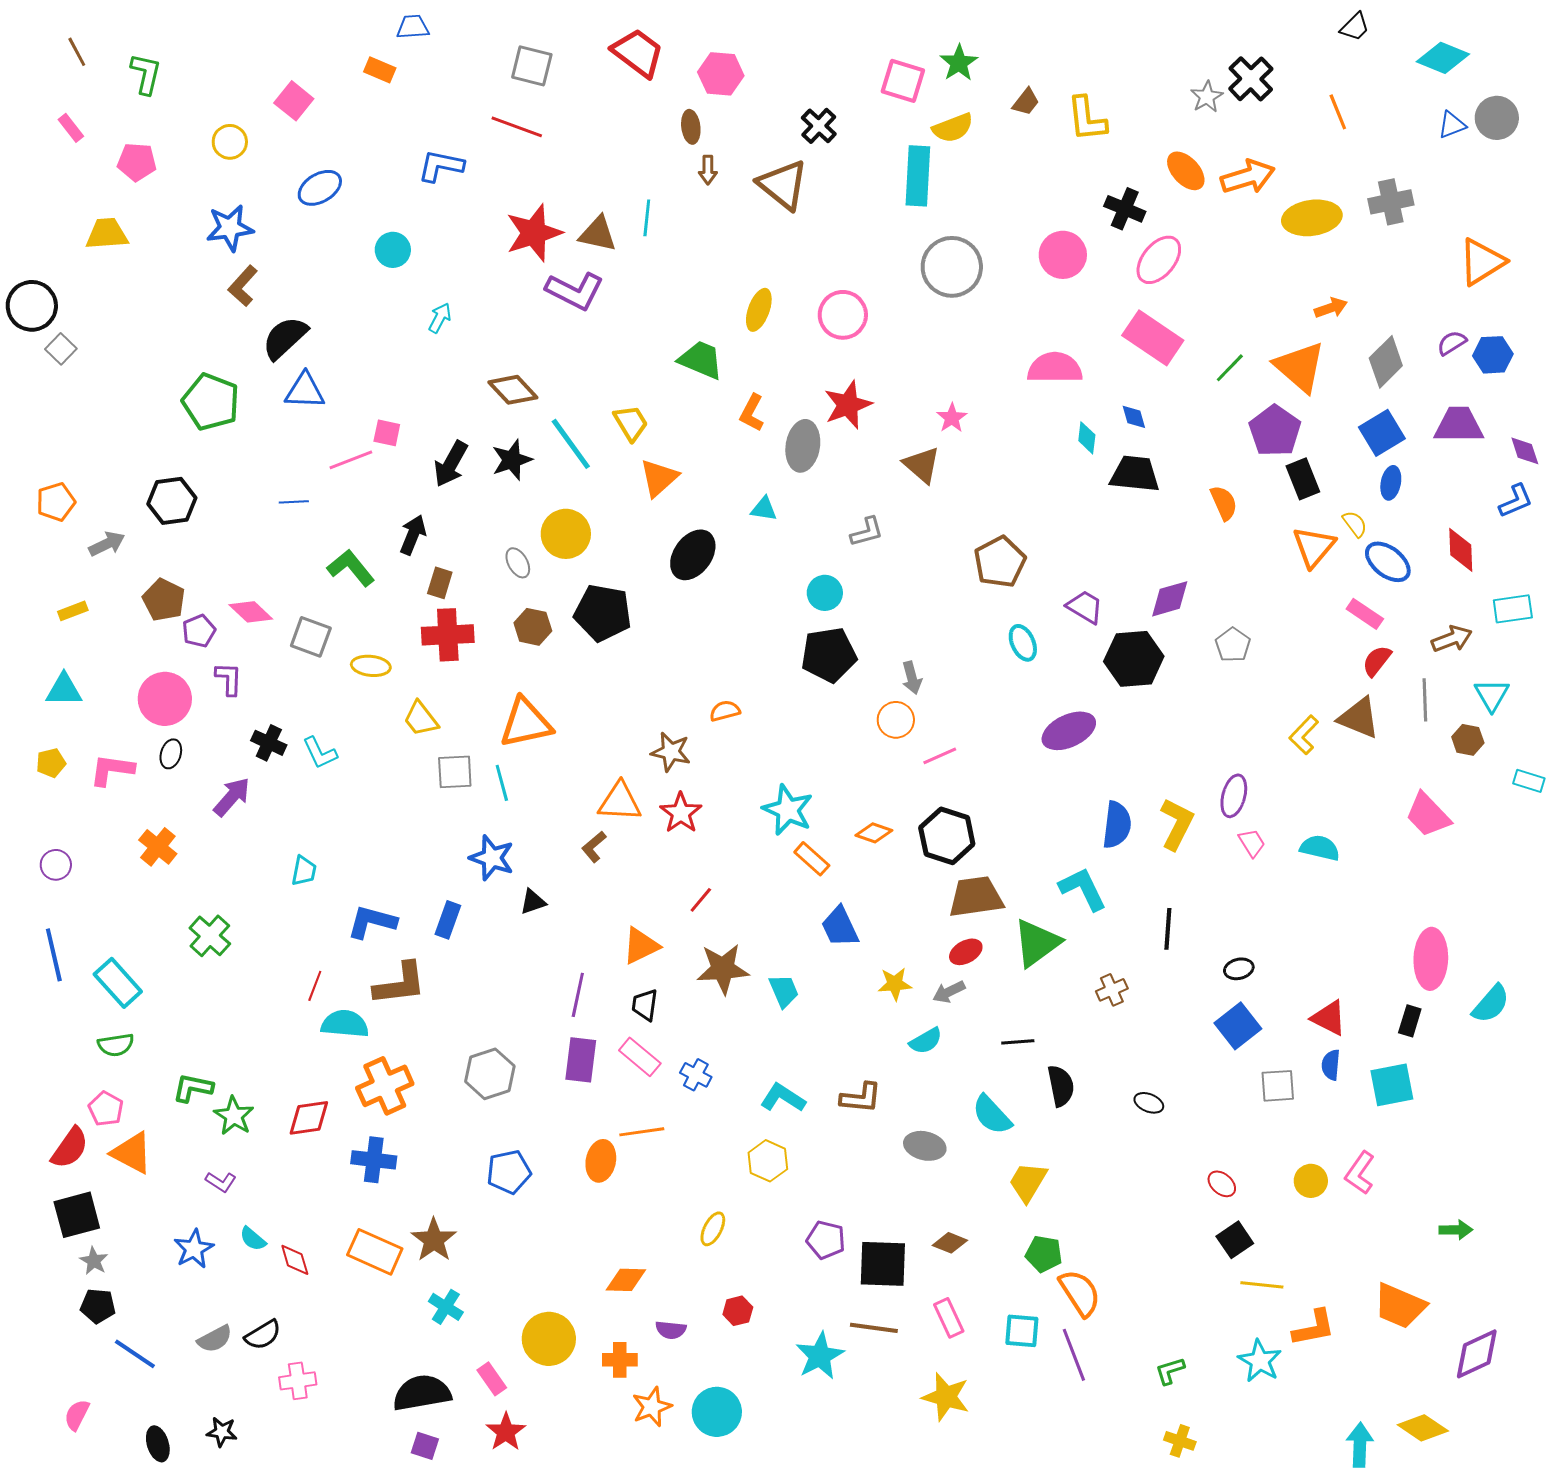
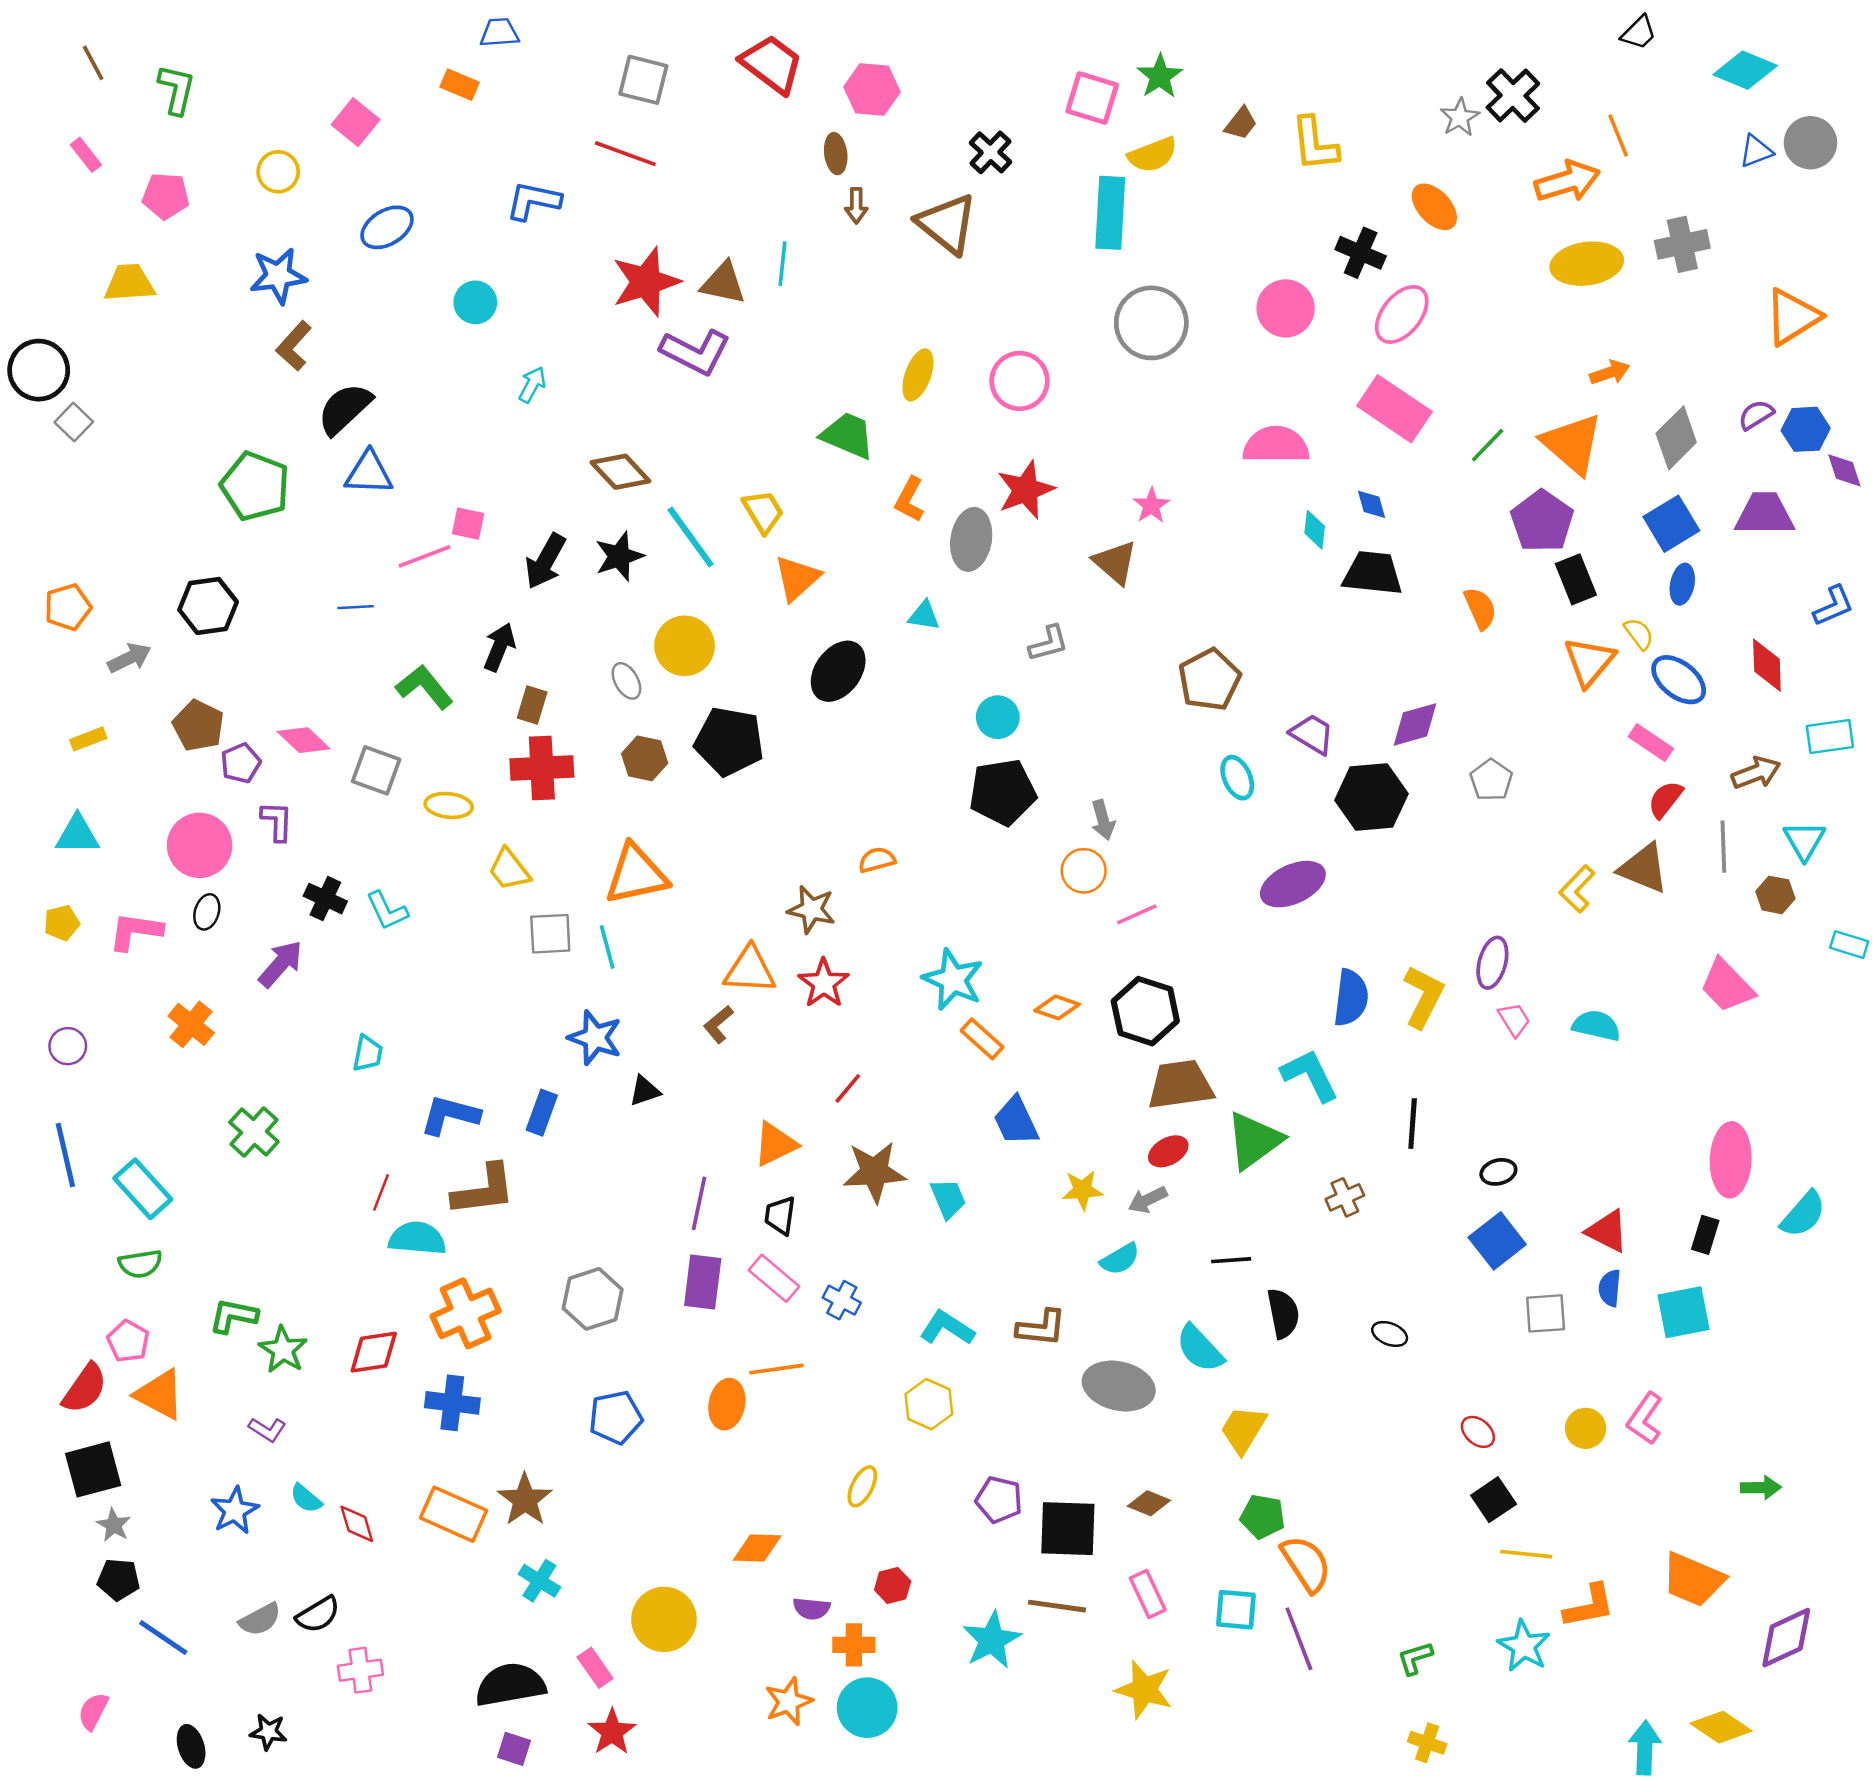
orange arrow: (1248, 177) -> (1567, 181), moved
purple diamond: (1525, 451) -> (1844, 470), moved
gray ellipse: (925, 1146) -> (1119, 1386), size x1.4
orange cross: (620, 1360) -> (854, 1645), moved

